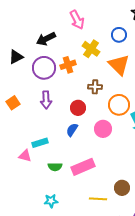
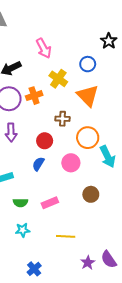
pink rectangle: (83, 167) -> (50, 203), size x0.7
brown circle: (122, 188) -> (91, 194), moved
cyan star: (51, 201) -> (23, 230), moved

